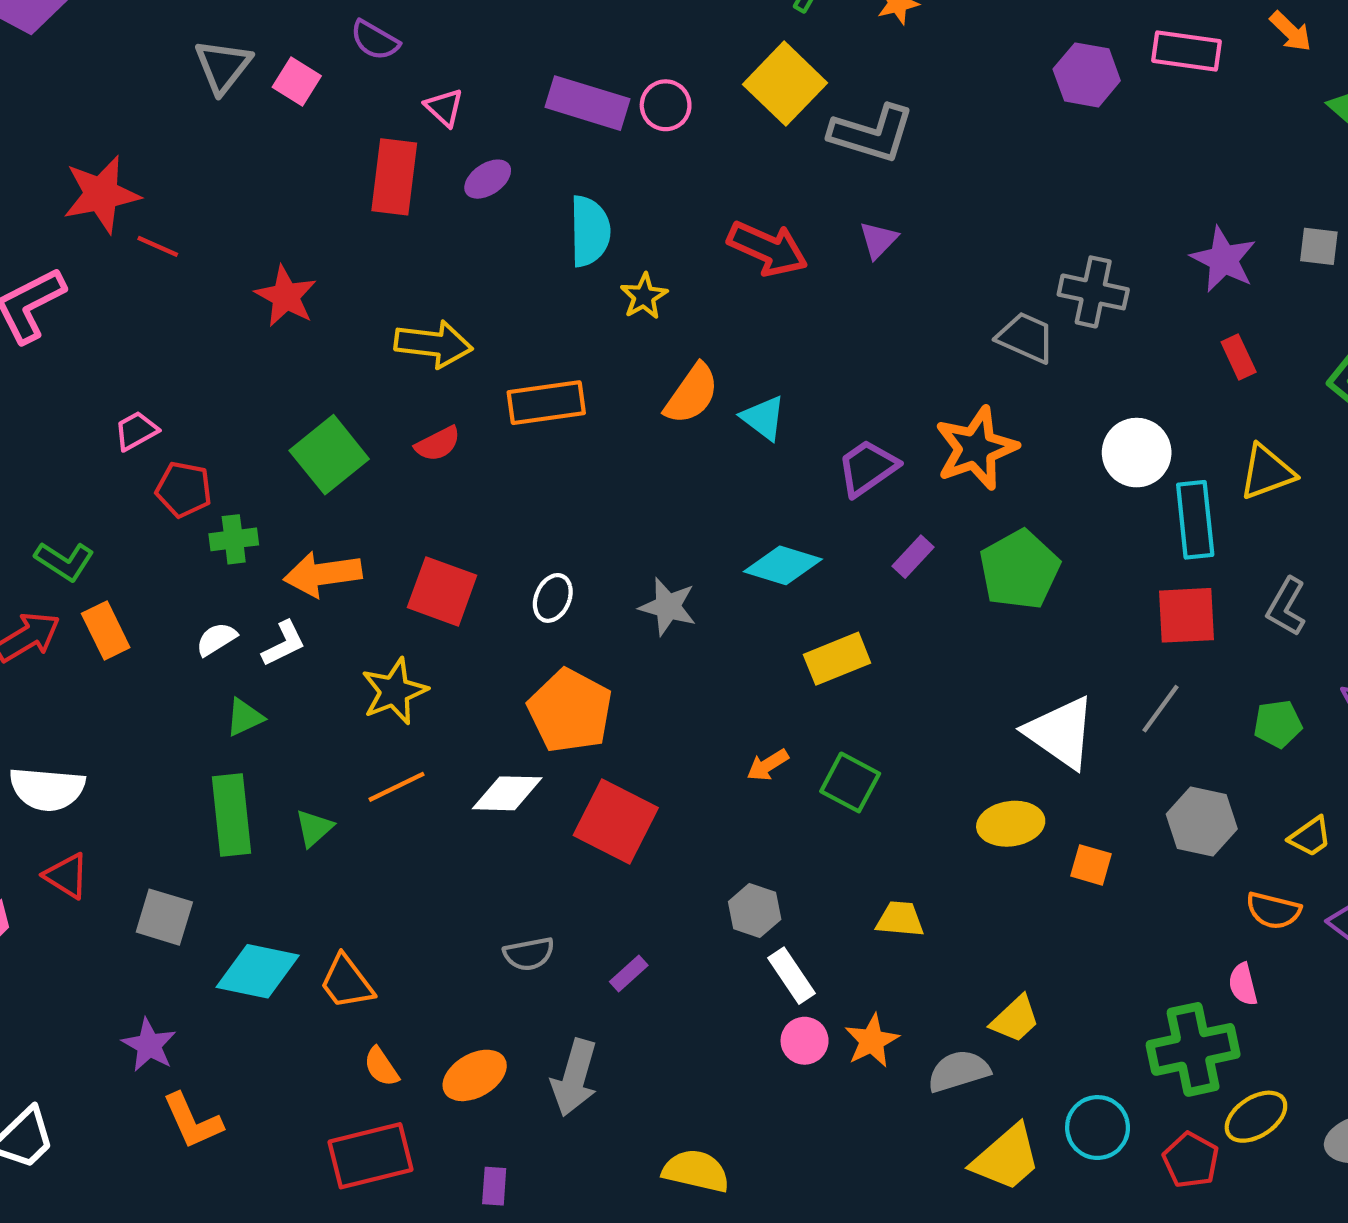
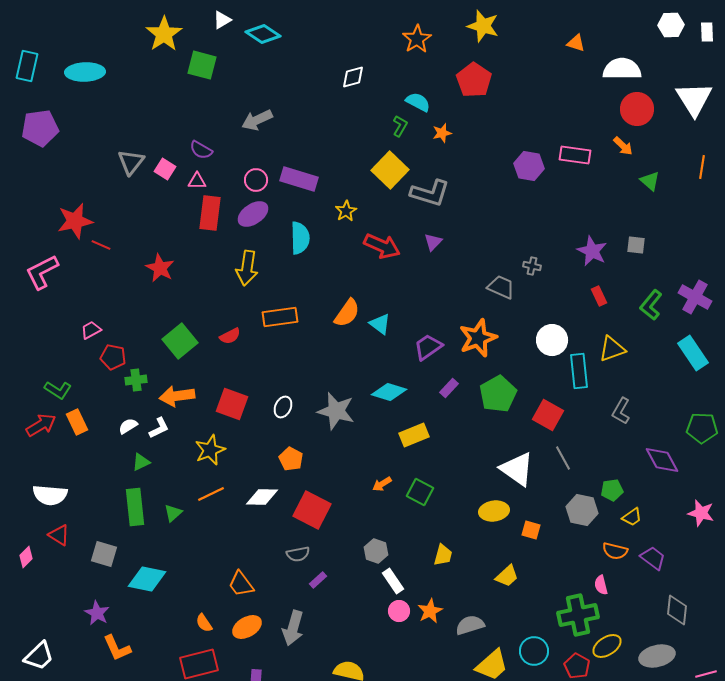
pink circle: (666, 105) -> (256, 180), moved
pink triangle: (444, 107) -> (197, 181), moved, turned -42
purple ellipse: (488, 179) -> (253, 214), size x1.4
gray cross: (1093, 292) -> (532, 266), size x0.6
yellow star: (644, 296) -> (346, 211), moved
yellow arrow: (433, 344) -> (247, 268), moved, turned 92
gray star: (668, 607) -> (336, 411), size x1.4
red square: (1187, 615) -> (548, 415), moved, turned 32
gray line: (1160, 709) -> (563, 458), turned -65
orange pentagon: (570, 711) -> (291, 459), size x0.6
green pentagon: (1278, 724) -> (612, 490), moved
yellow trapezoid: (900, 919) -> (443, 555), turned 100
gray semicircle: (529, 954) -> (298, 554), moved
orange trapezoid: (347, 982) -> (241, 584), moved
yellow trapezoid: (1015, 1019) -> (507, 576), moved

